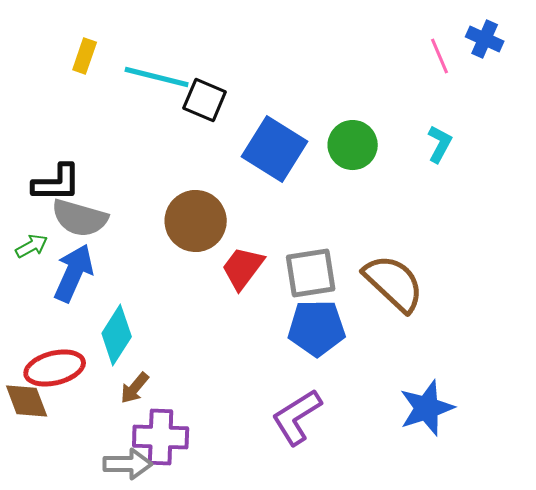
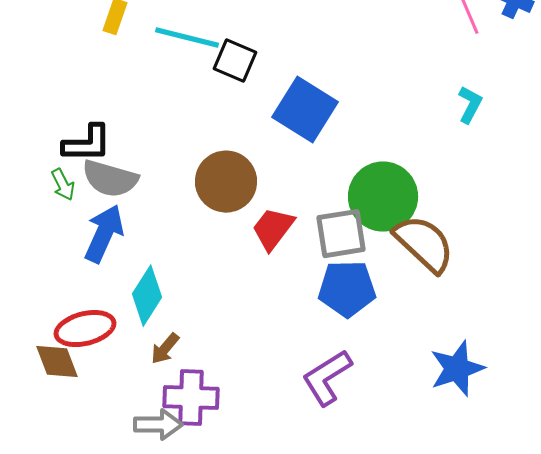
green circle: (353, 145) -> (383, 197), moved, size x1.4
green arrow: (32, 246) -> (63, 185), moved, turned 92

